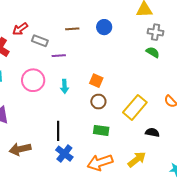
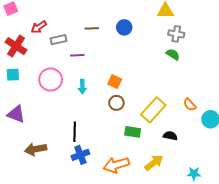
gray rectangle: (40, 41) -> (59, 40), turned -35
green rectangle: (101, 130) -> (133, 132), moved
blue cross: (64, 154) -> (80, 155), turned 30

